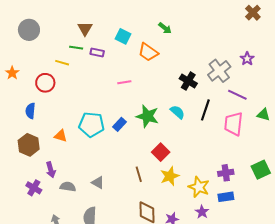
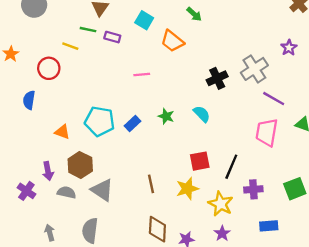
purple star: (247, 59) -> (289, 48), moved
black cross: (188, 81) -> (217, 78), turned 30
black line: (205, 110) -> (231, 167), moved
green star: (147, 116) -> (166, 116), size x0.6
brown hexagon: (29, 145) -> (80, 165), moved
red square: (161, 152) -> (200, 161), moved, turned 30
gray triangle: (98, 182) -> (102, 190), size x1.5
blue rectangle: (226, 197) -> (269, 226), moved

